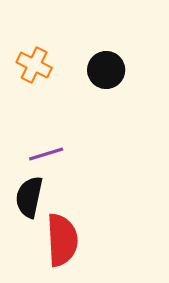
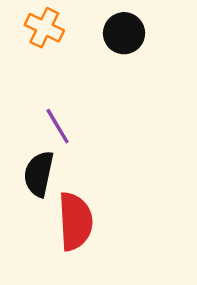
purple line: (46, 154) -> (58, 126), turned 76

